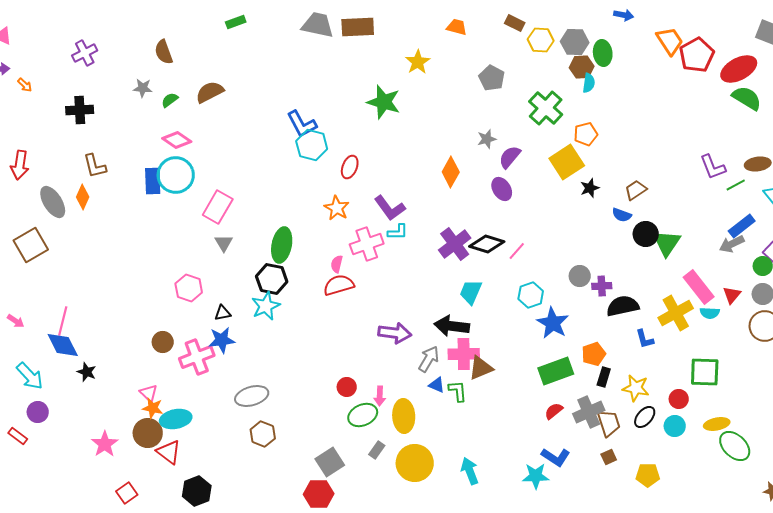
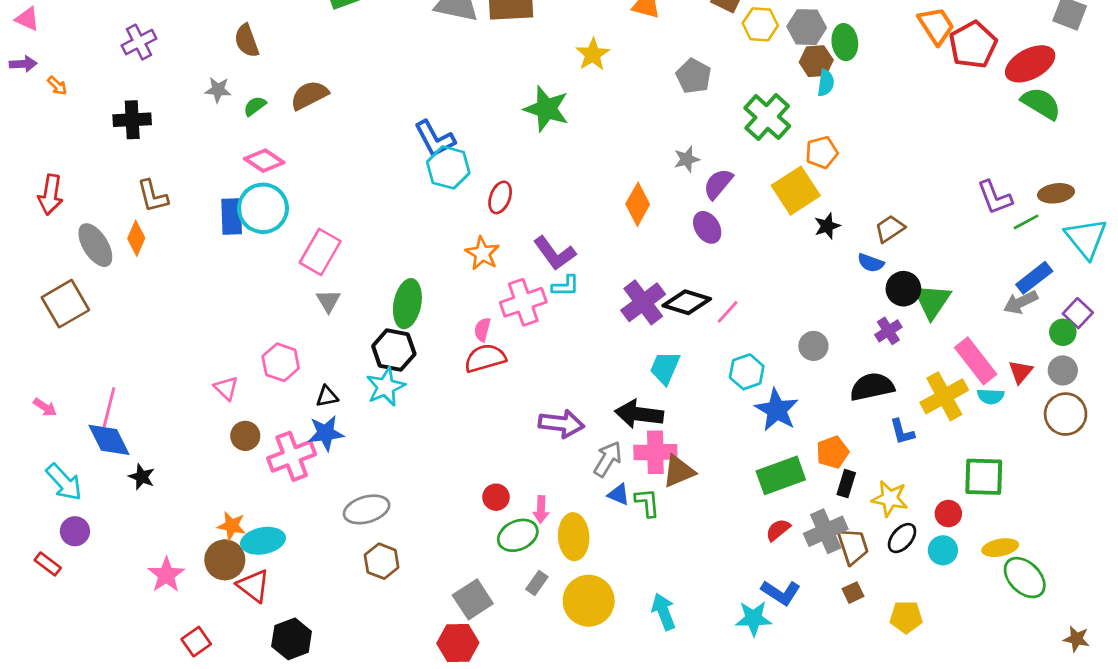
purple cross: (602, 286) -> (888, 331), moved, turned -30
pink triangle: (149, 393) -> (226, 388), moved

